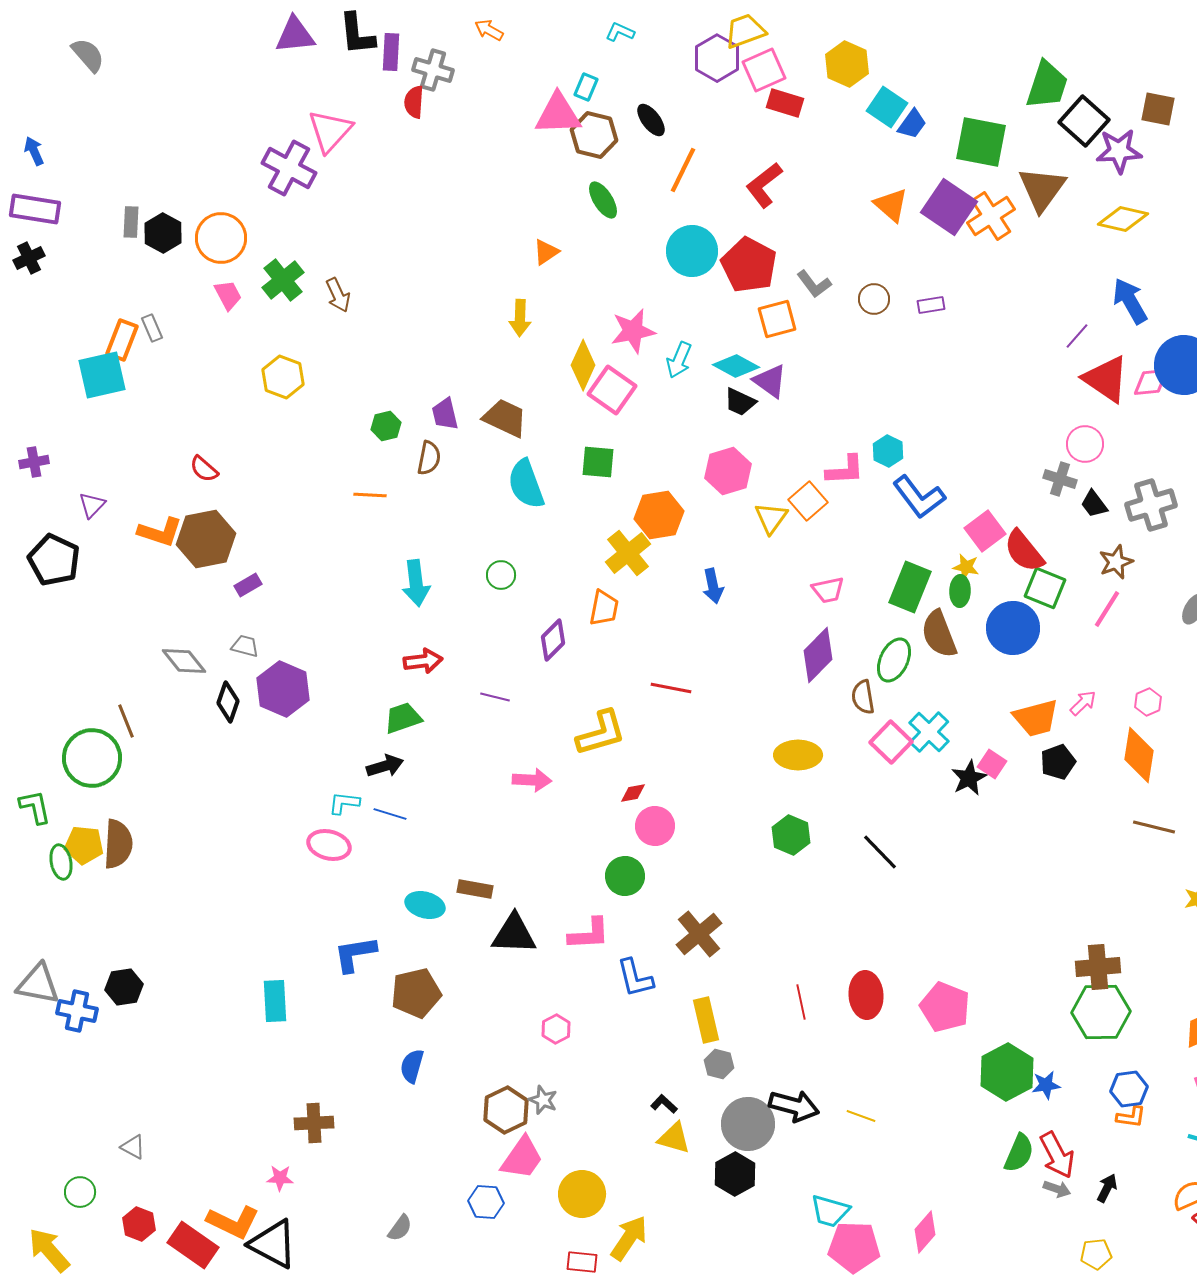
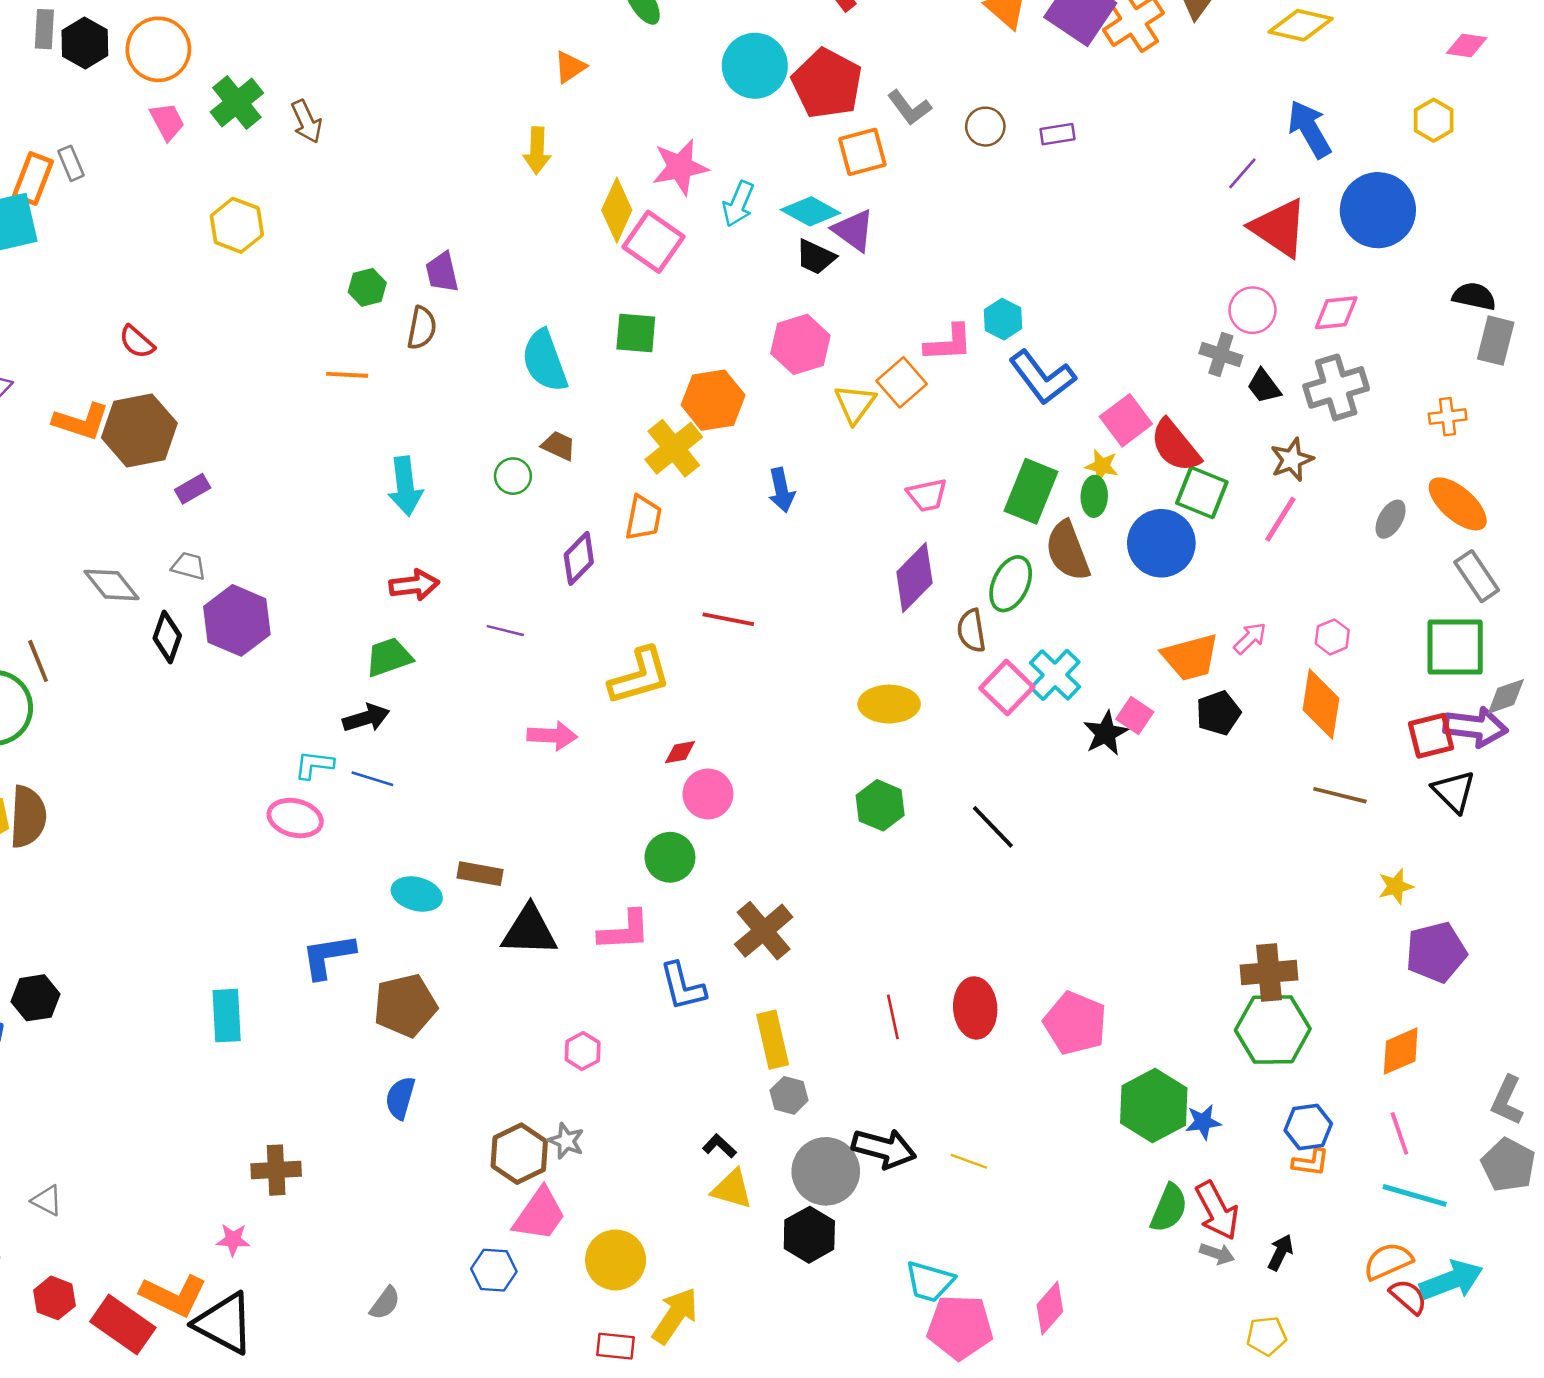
pink diamond: (1151, 382) -> (1336, 313), moved
brown trapezoid: (505, 418) -> (559, 446), moved, size x0.6

